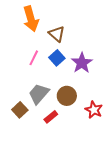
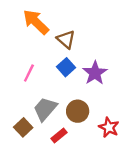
orange arrow: (31, 19) -> (36, 22), turned 150
pink line: (34, 58) -> (29, 73), moved

